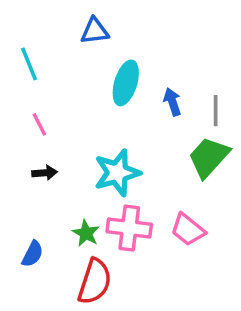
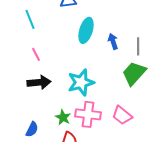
black arrow: (45, 173) -> (39, 82), size x1.6

